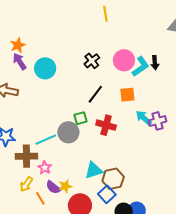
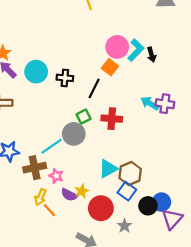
black cross: (92, 61) -> (65, 78), moved, turned -35
black arrow: (155, 63) -> (151, 55), moved
orange square: (127, 95) -> (110, 67), moved, turned -35
purple cross: (157, 121) -> (165, 104), turned 36
orange line: (40, 198) -> (49, 210), moved

